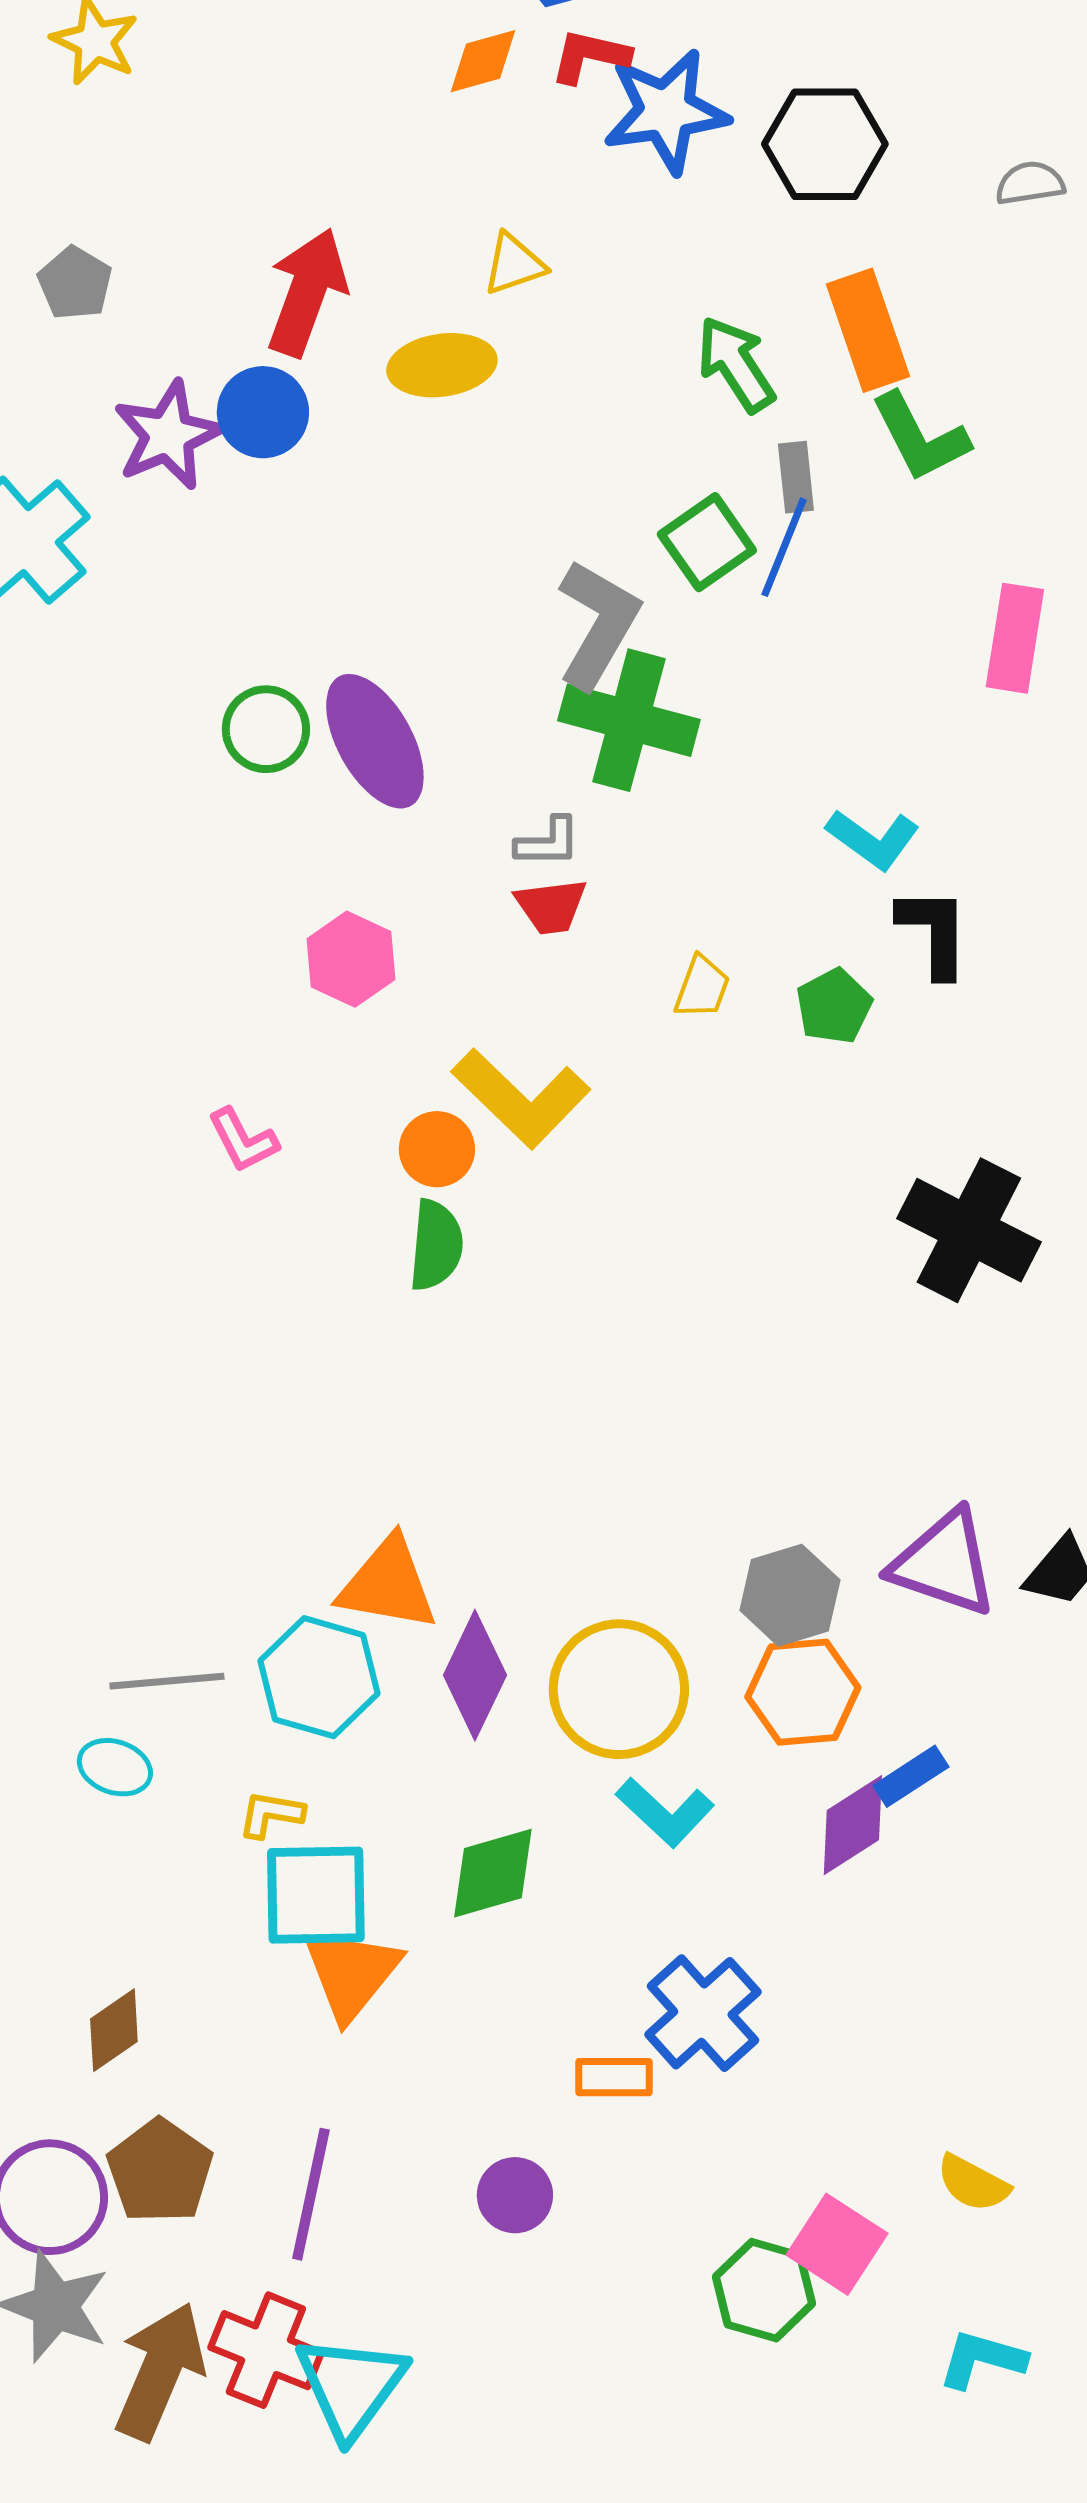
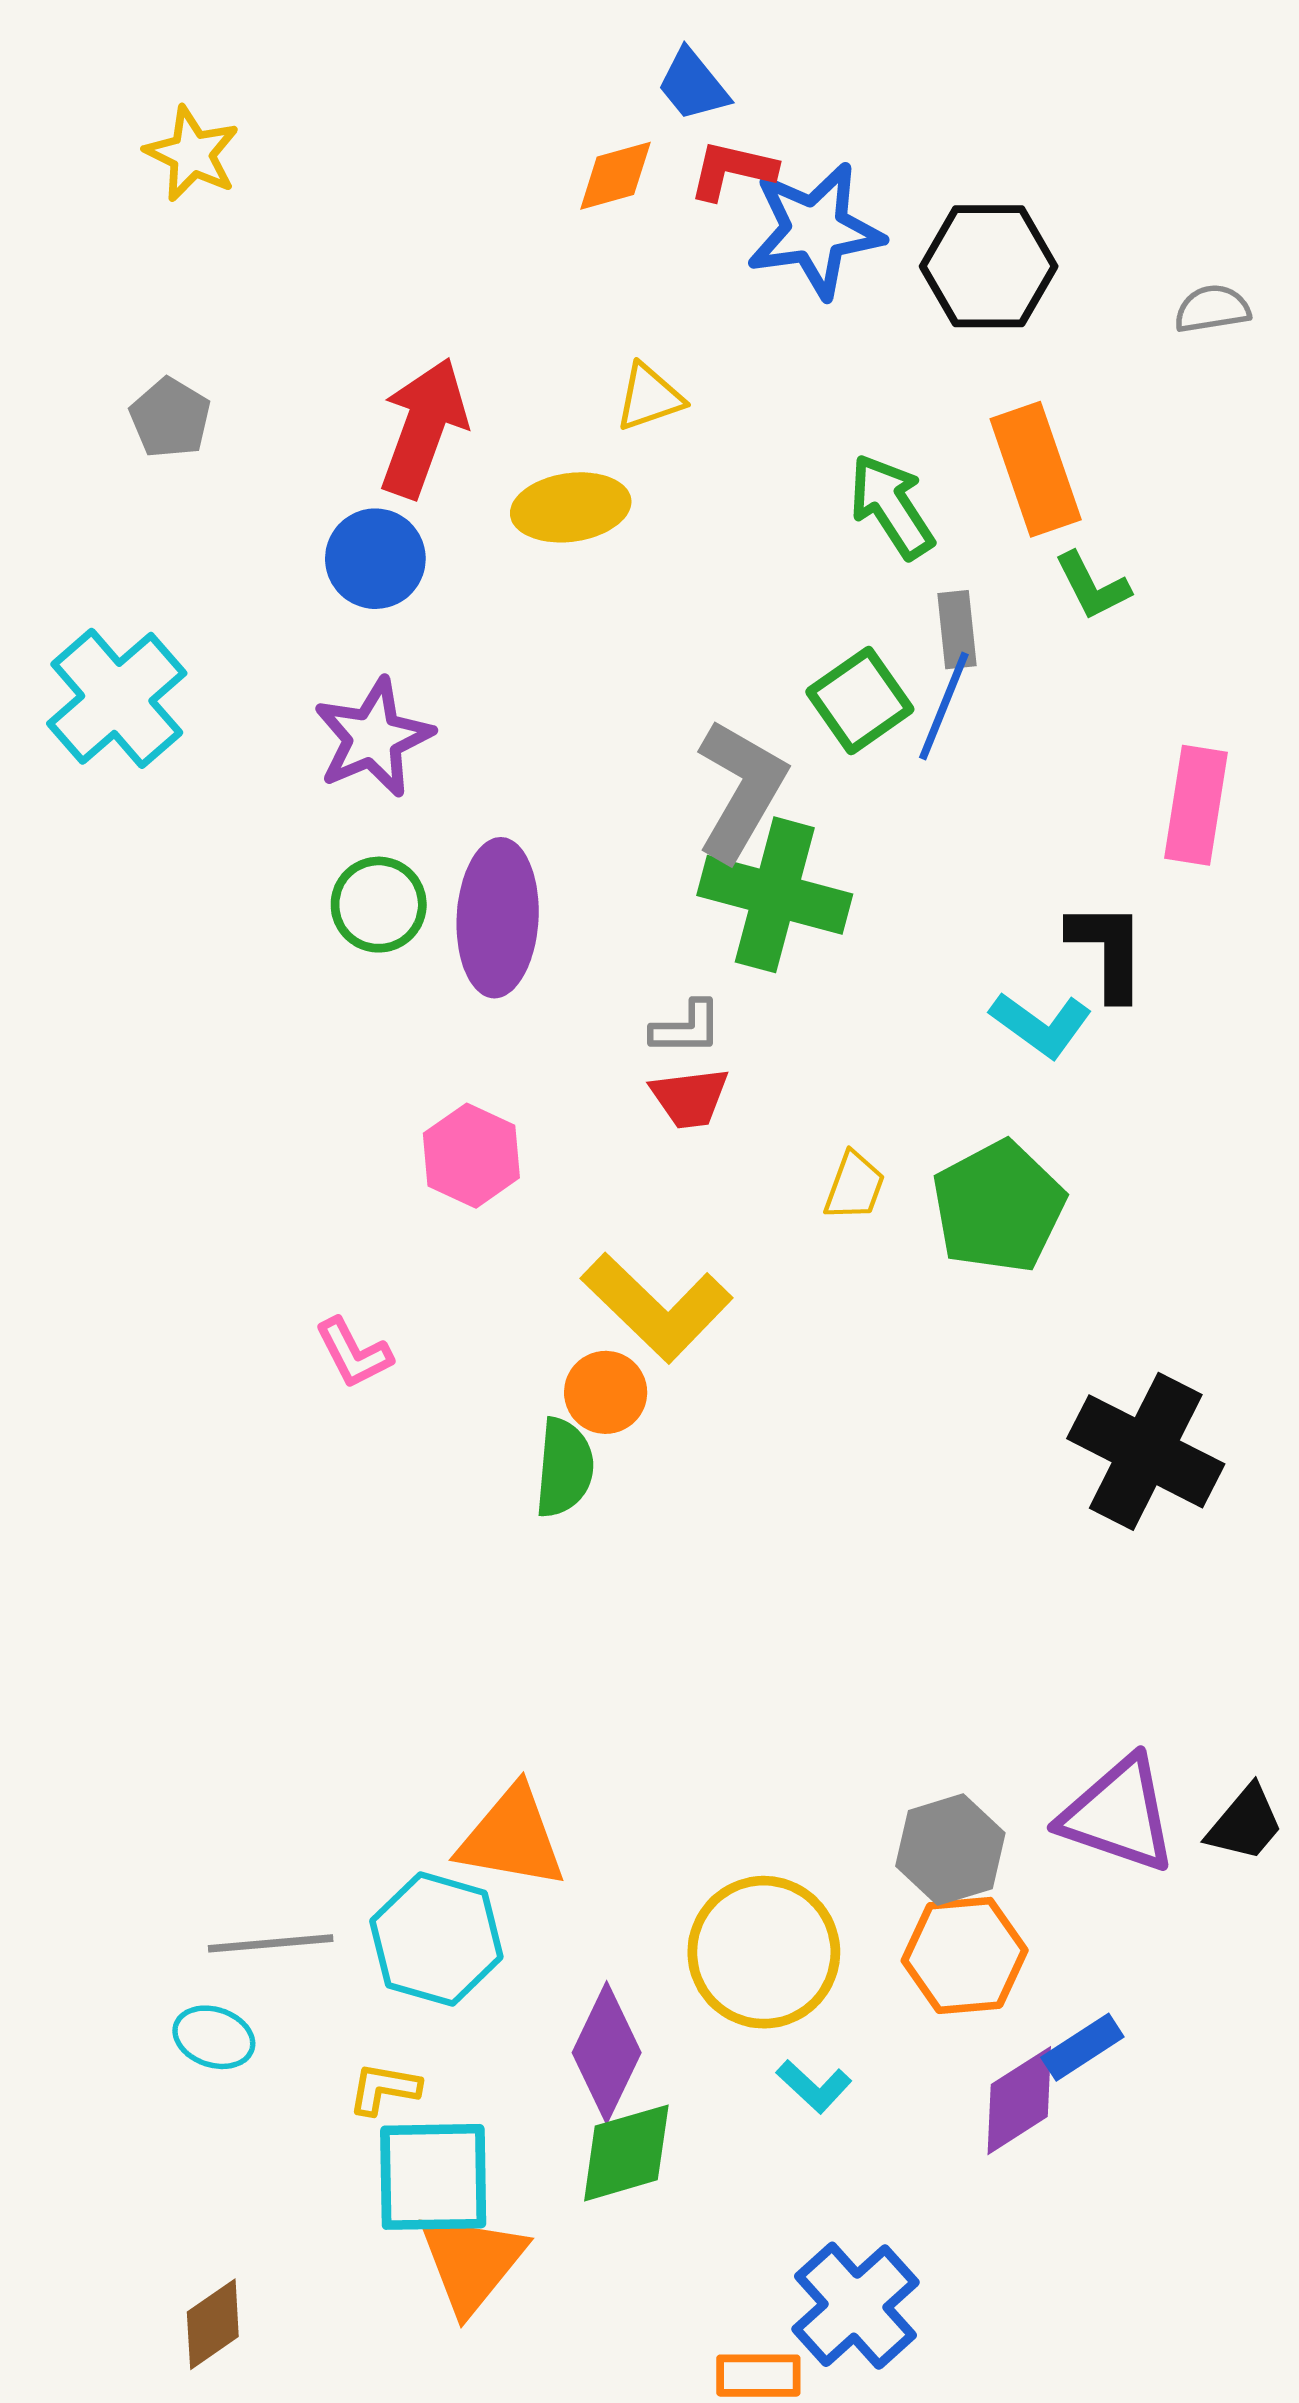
purple star: (168, 435) -> (373, 738), moved
green L-shape: (920, 437) -> (1092, 586), size x0.7
purple ellipse: (375, 741) -> (498, 918), turned 32
black L-shape: (934, 932) -> (1108, 950), moved
green pentagon: (834, 1006) -> (998, 1207), size x1.6
orange circle: (437, 1149) -> (606, 1392), moved
purple diamond: (475, 1675) -> (607, 2053), moved
cyan L-shape: (665, 1812) -> (814, 2086), size x0.7

